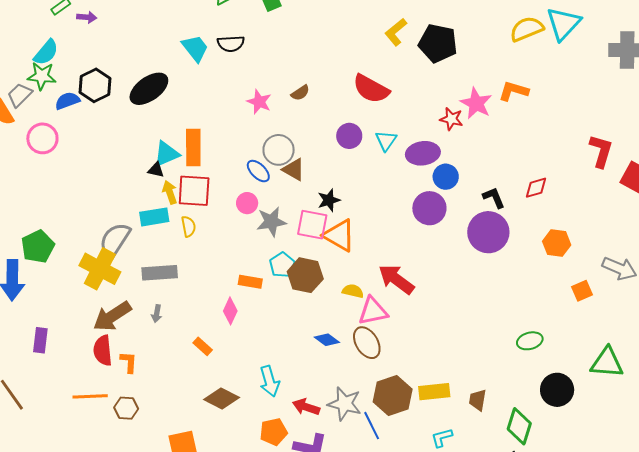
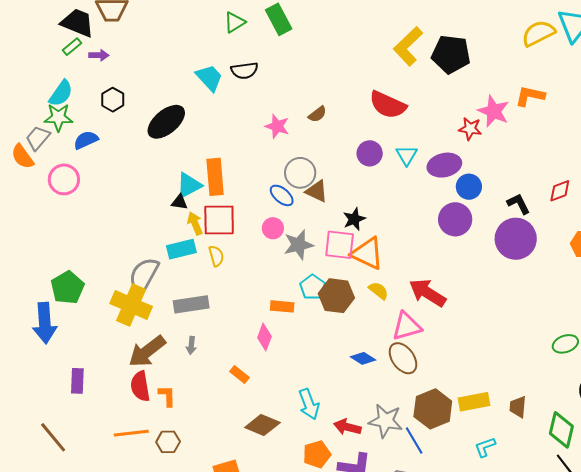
yellow L-shape: (396, 32) -> (408, 46), size x1.4
black hexagon: (95, 85) -> (113, 100), moved, size x0.7
yellow semicircle: (353, 291) -> (379, 291), moved, turned 30

